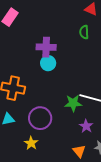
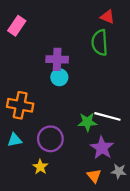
green semicircle: (84, 32) -> (100, 43), size x1.6
purple star: (86, 126) -> (102, 148), size x1.5

